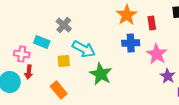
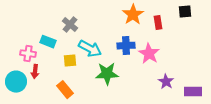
blue cross: (131, 43) -> (126, 46), moved
pink star: (157, 54) -> (149, 54), moved
green star: (101, 74) -> (107, 74), turned -30
purple star: (168, 76) -> (166, 82), moved

